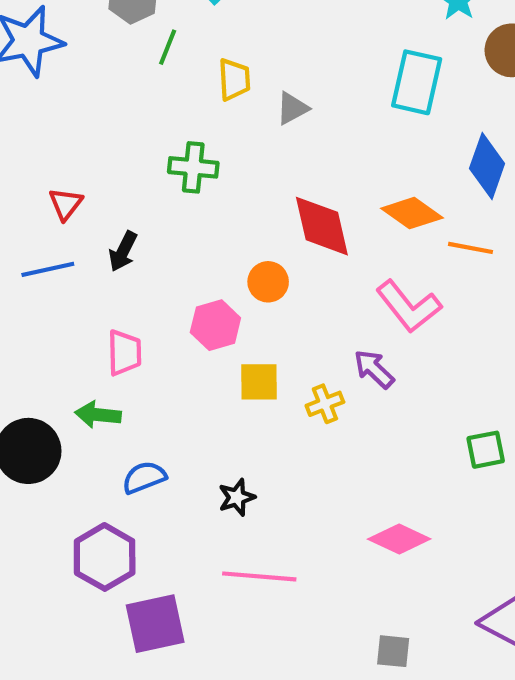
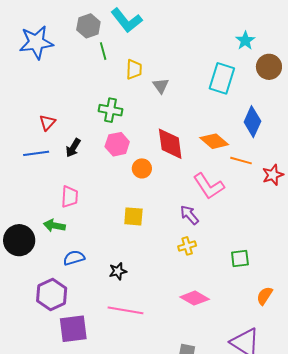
green line: (168, 47) -> (103, 51), turned -42
gray triangle: (292, 108) -> (161, 86), turned -42
pink hexagon: (215, 325) -> (117, 144), moved
yellow cross: (325, 404) -> (187, 246), moved

